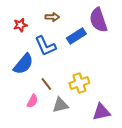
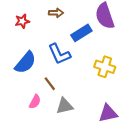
blue L-shape: (45, 46) -> (59, 54), moved
yellow cross: (79, 83) -> (105, 67), moved, turned 36

